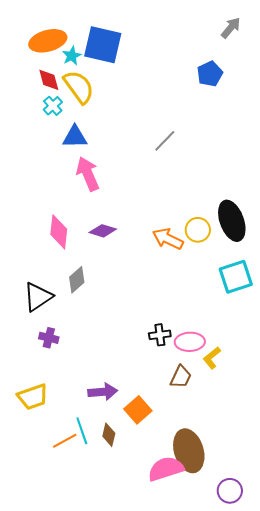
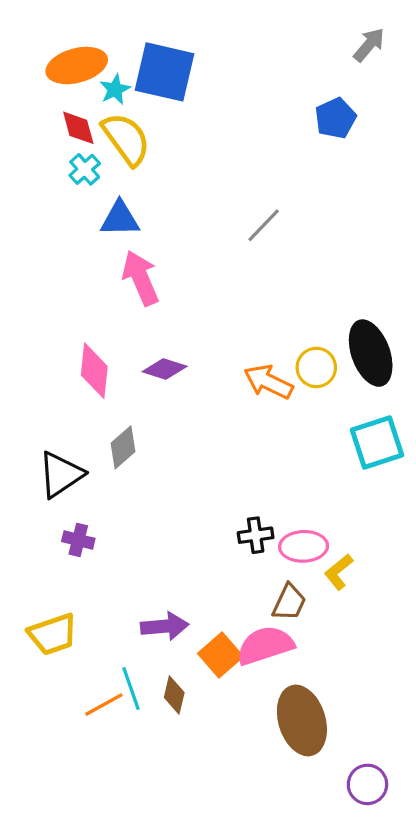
pink semicircle: (166, 469) -> (265, 645), moved

